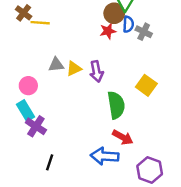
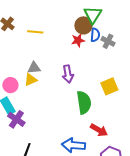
yellow line: (40, 23) -> (35, 32), moved
yellow triangle: (74, 69) -> (31, 80), moved
yellow square: (146, 85) -> (109, 86), turned 30
red arrow: (123, 137) -> (99, 130), moved

